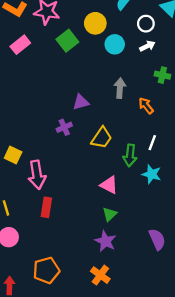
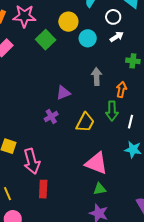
orange arrow: (146, 106) -> (121, 89), turned 56
green arrow: (130, 155) -> (112, 111), moved
pink triangle: (109, 185) -> (96, 163), size x1.4
green triangle: (110, 214) -> (100, 189), turned 40

